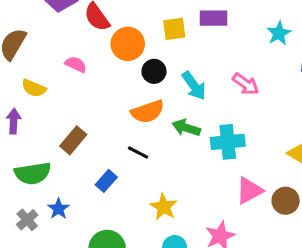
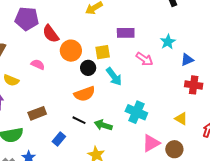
yellow square: (174, 29) -> (103, 52), moved
pink arrow: (246, 84) -> (144, 59), moved
green arrow: (186, 128) -> (103, 125), moved
brown rectangle: (73, 140) -> (37, 113), turned 30
cyan cross: (228, 142) -> (136, 112), turned 30

